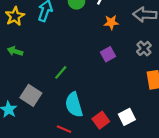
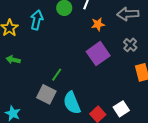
purple square: (108, 54) -> (98, 54), size x1.6
gray square: (31, 95) -> (46, 94), moved

